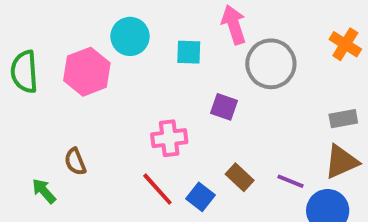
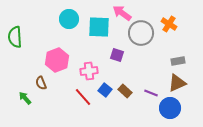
pink arrow: (234, 25) -> (122, 13), turned -36
orange cross: (345, 44) -> (169, 24), moved
cyan square: (189, 52) -> (99, 27), size x1.6
pink hexagon: (87, 72) -> (57, 60), moved
blue square: (200, 197) -> (105, 90), moved

